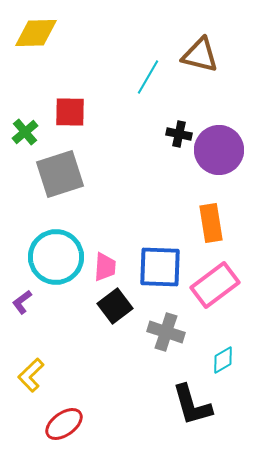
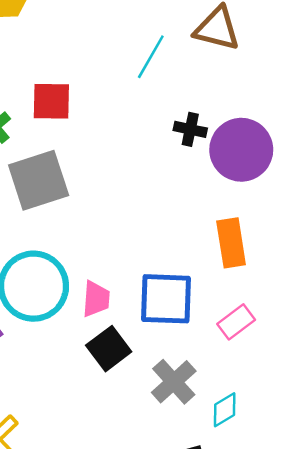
pink rectangle: (215, 285) -> (236, 322), size x0.6
gray cross: (166, 332) -> (174, 382), turned 30
cyan diamond: (223, 360) -> (225, 410), moved

